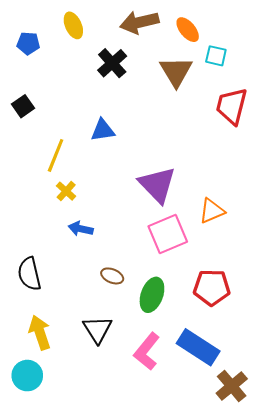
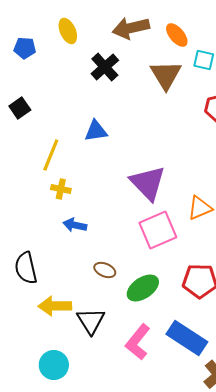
yellow cross: (66, 191) -> (61, 189), turned -30
green ellipse: (152, 295) -> (143, 288), turned 36
yellow arrow: (40, 333) -> (55, 306), moved, turned -72
cyan circle: (27, 376) -> (54, 365), moved

